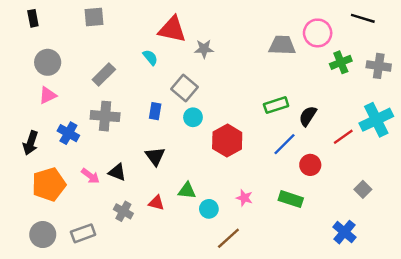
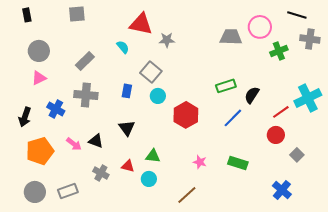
gray cross: (379, 66) -> (310, 39), moved
red circle: (310, 165) -> (276, 135), moved
cyan circle: (209, 209) -> (149, 179), moved

